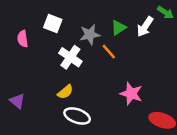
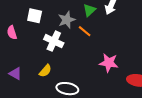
yellow semicircle: (65, 92) -> (45, 71), moved
purple triangle: (17, 101) -> (15, 74), moved

